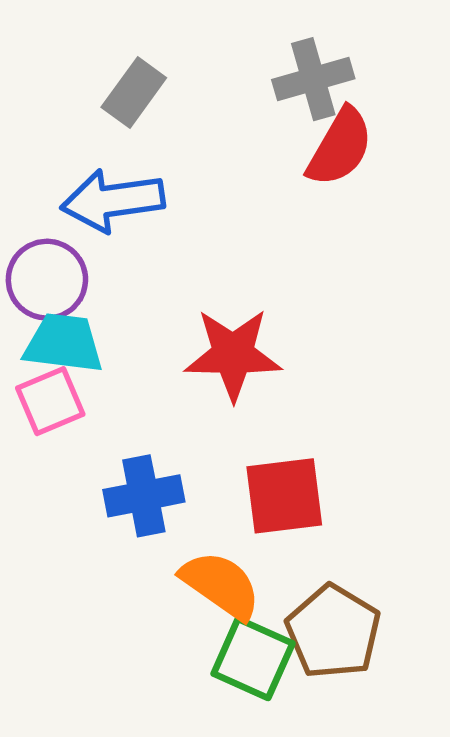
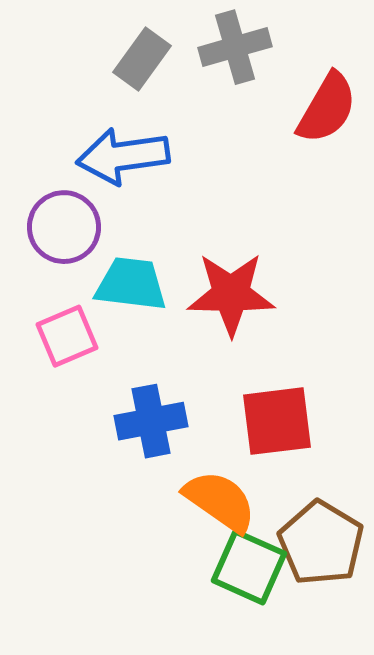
gray cross: (313, 79) -> (235, 47), moved
cyan trapezoid: (64, 343) -> (131, 284), moved

